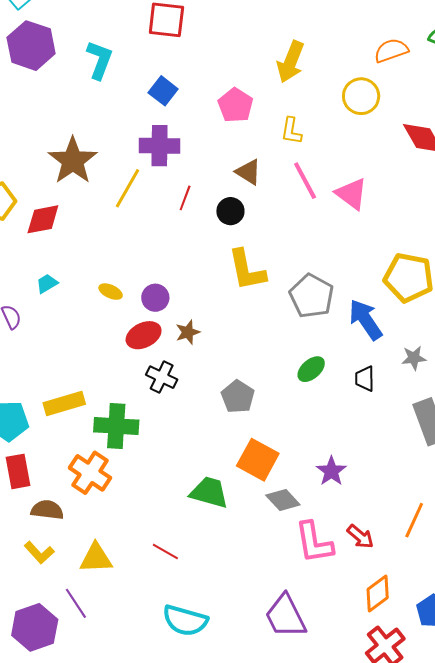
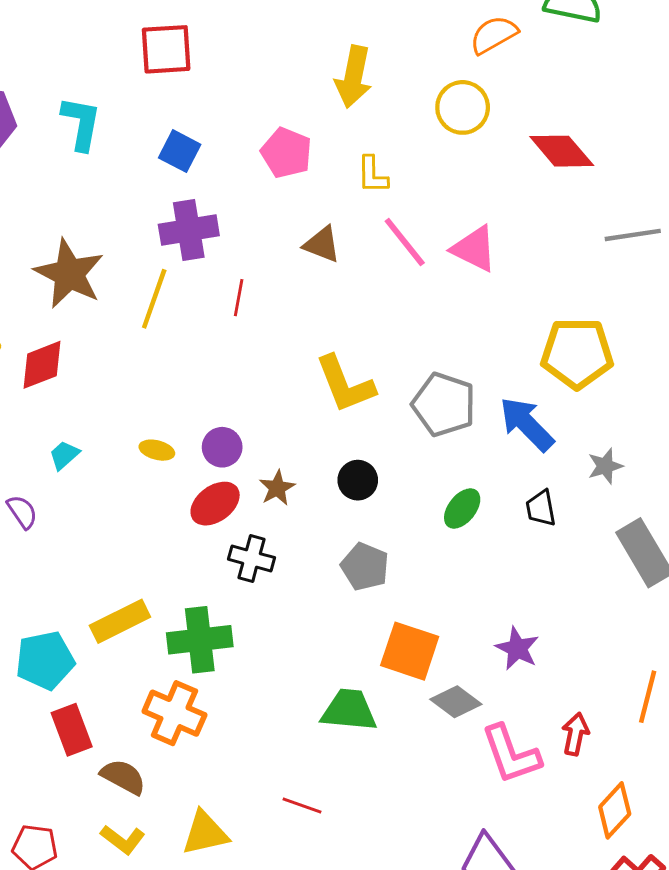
black circle: (230, 211) -> (358, 480), moved
brown semicircle: (47, 510) -> (123, 777), turned 32
red arrow: (360, 537) -> (575, 734), turned -108

